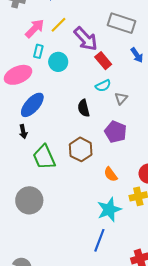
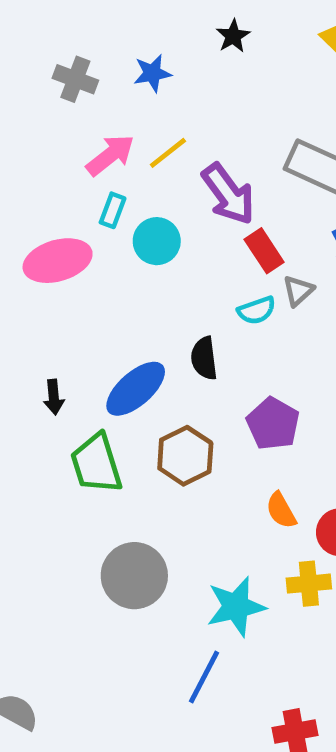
gray triangle: (121, 98) -> (298, 291), moved
blue ellipse: (32, 105) -> (136, 389), moved
orange semicircle: (111, 174) -> (281, 510), moved
gray circle: (29, 200) -> (134, 576), moved

